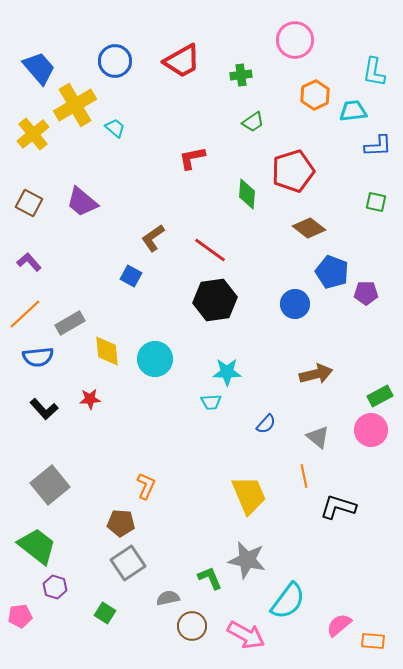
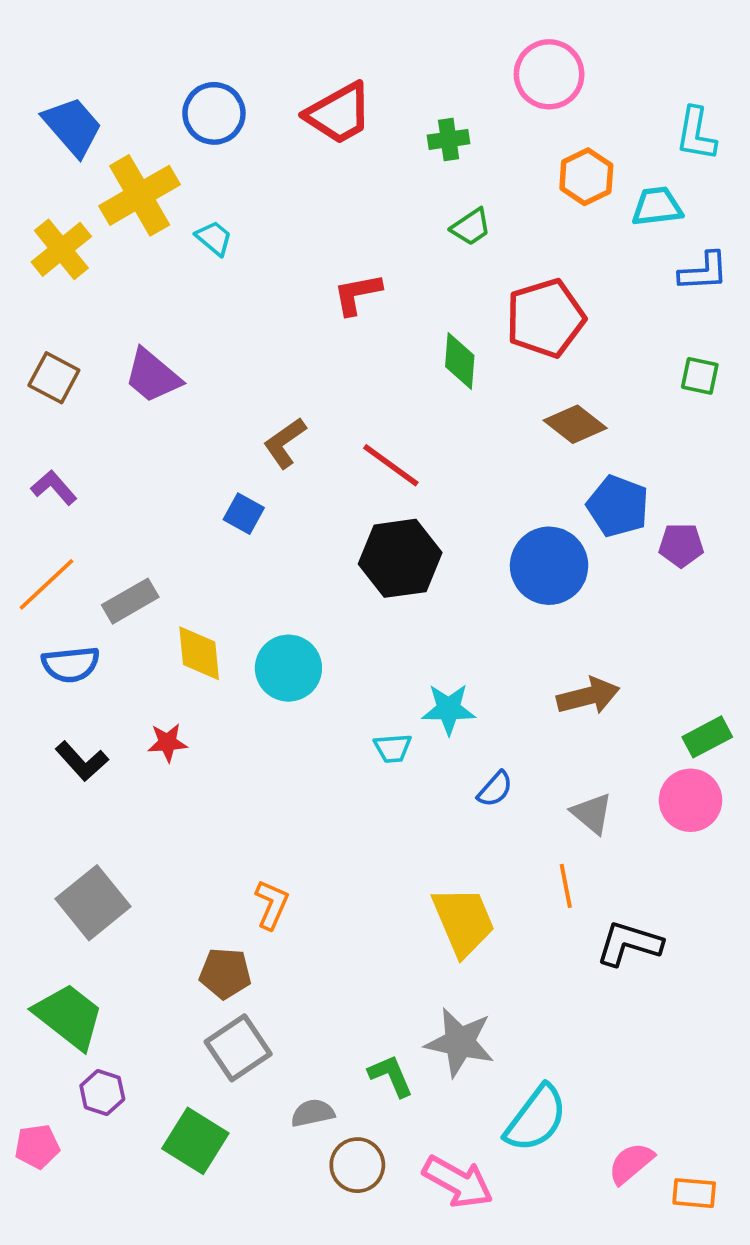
blue circle: (295, 304) -> (549, 566), size x1.4
cyan star: (227, 372) -> (449, 709), moved
green square: (105, 613) -> (195, 1141), size x1.6

